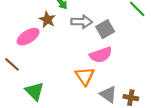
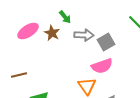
pink ellipse: (28, 37) -> (28, 31), moved
brown line: (12, 64) -> (19, 75), turned -56

